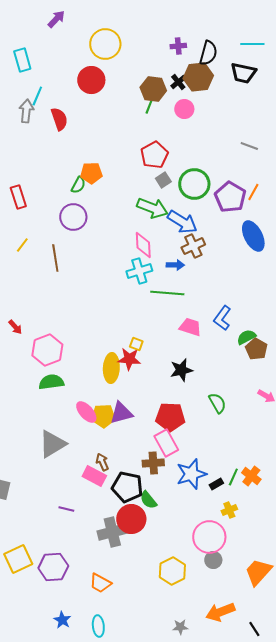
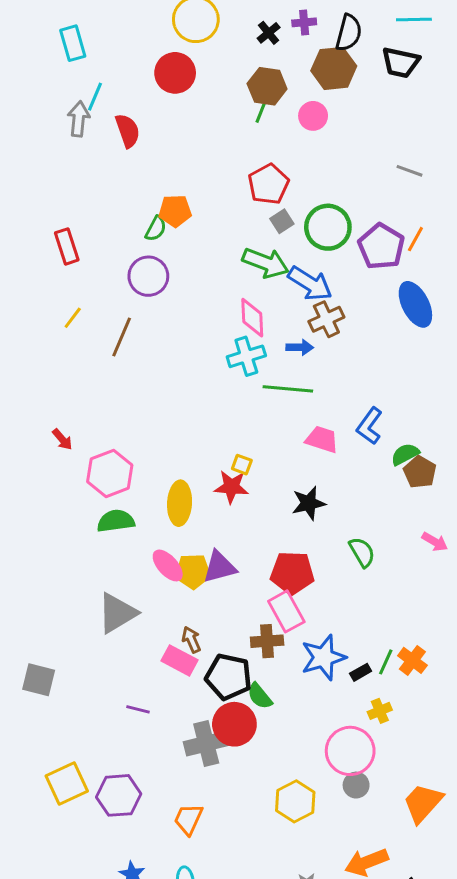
black cross: (178, 82) -> (269, 33), moved
brown line: (55, 258) -> (122, 337), turned 32
yellow ellipse: (111, 368) -> (180, 503), moved
orange trapezoid: (100, 583) -> (188, 819), turned 85

